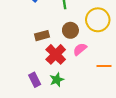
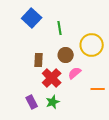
brown rectangle: (42, 36) -> (39, 60), turned -72

